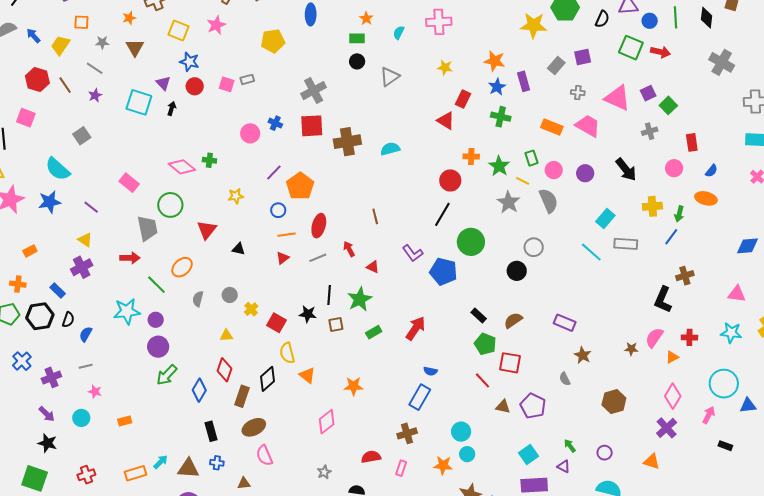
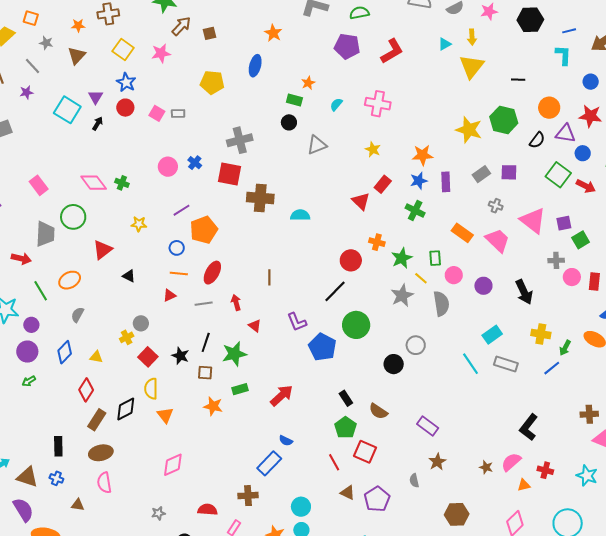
orange star: (495, 61) -> (423, 155), turned -30
pink circle: (674, 168) -> (572, 277), moved
brown cross: (685, 276) -> (589, 414), moved
gray circle: (230, 295) -> (141, 323), moved
brown semicircle: (513, 320) -> (378, 411), turned -126
green arrow: (167, 375) -> (29, 381), size x0.6
orange star: (354, 386) -> (213, 406), moved
blue diamond: (199, 390) -> (65, 352), moved

